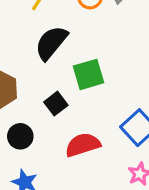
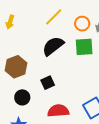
green square: (89, 74) -> (84, 47), moved

